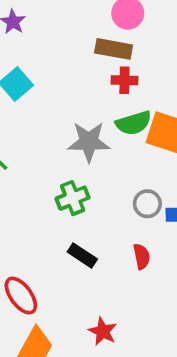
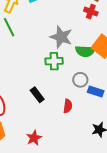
green semicircle: (134, 123) -> (85, 51), moved
green cross: (73, 198) -> (54, 61), moved

